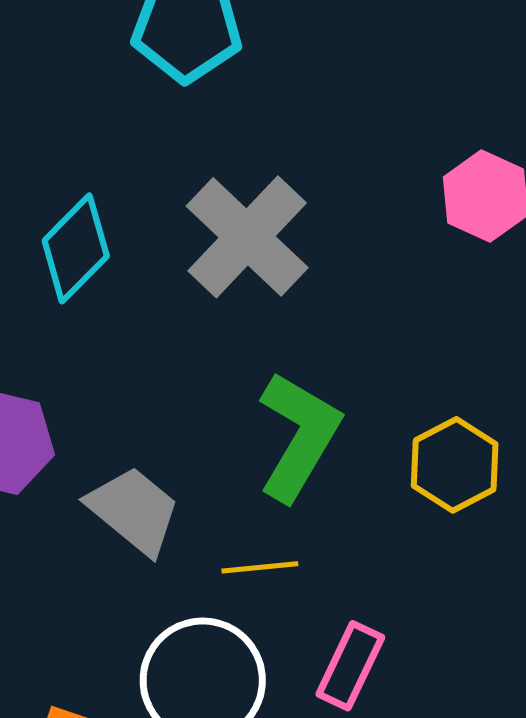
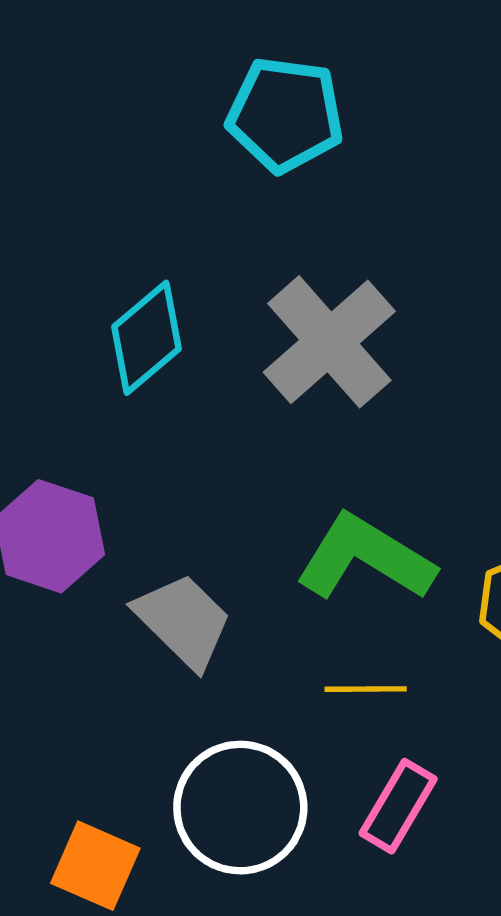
green L-shape: (299, 436) -> (365, 558), turned -94
yellow line: (260, 567) -> (366, 689), moved

